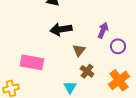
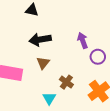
purple arrow: (103, 30) -> (83, 41), turned -42
brown triangle: (79, 50) -> (43, 63), moved

